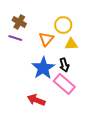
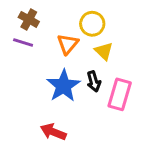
yellow triangle: (71, 44) -> (104, 51), turned 48
pink rectangle: (64, 84) -> (120, 94), moved, turned 65

